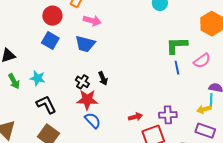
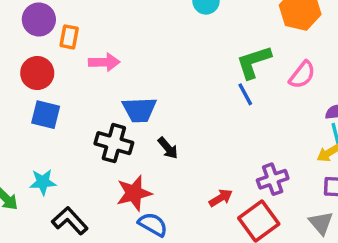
blue trapezoid: (85, 44) -> (139, 110), moved
blue line: (177, 68) -> (245, 94), moved
black arrow: (103, 78) -> (168, 148), moved
black cross: (82, 82) -> (114, 143), moved, size x1.5

